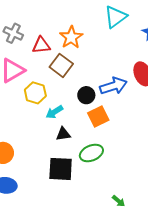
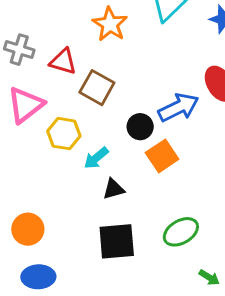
orange star: (71, 37) -> (110, 24), moved
red triangle: (41, 45) -> (63, 62), turned 30
green ellipse: (91, 153) -> (181, 232), moved

